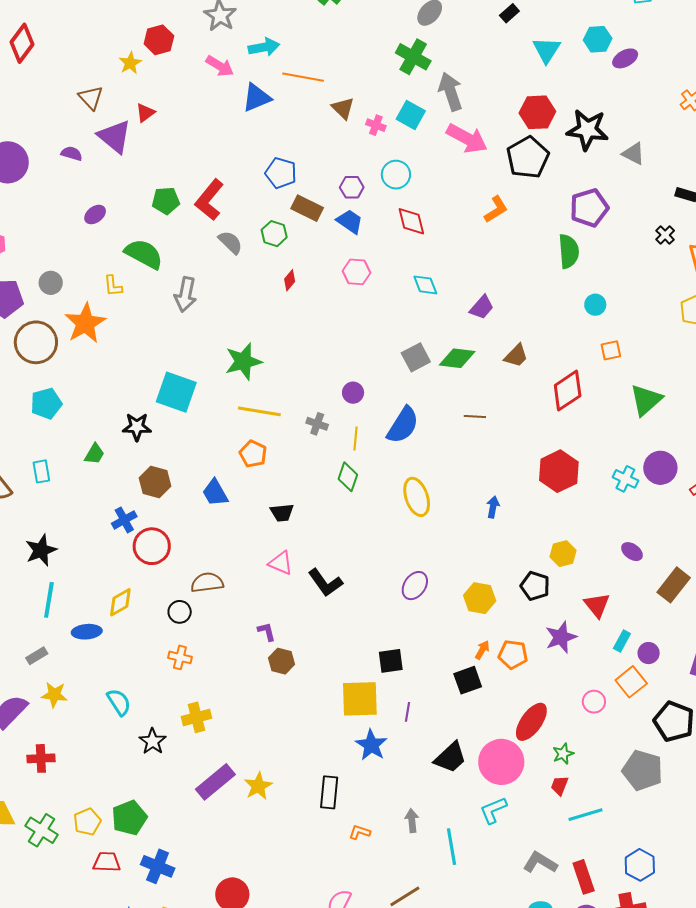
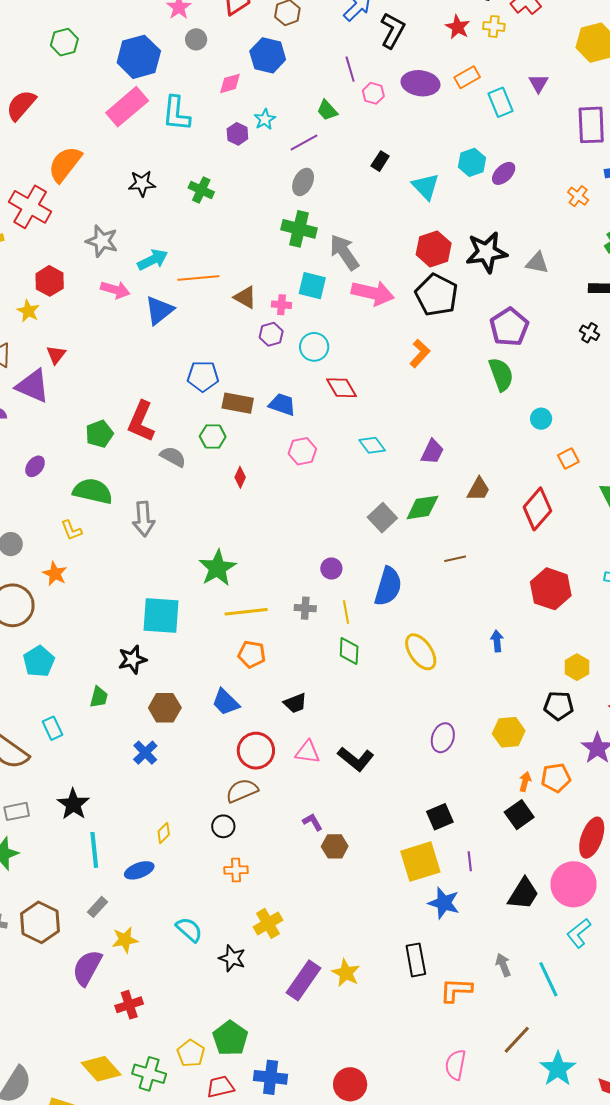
purple hexagon: (352, 187) -> (271, 334), moved
orange star: (85, 323) -> (55, 574), size x0.6
red circle: (152, 546) -> (256, 751), moved
yellow diamond: (120, 602) -> (164, 833), size x0.7
orange L-shape: (360, 832) -> (456, 990), size x1.6

